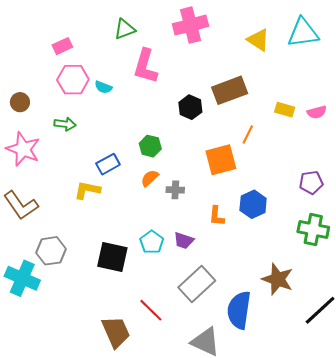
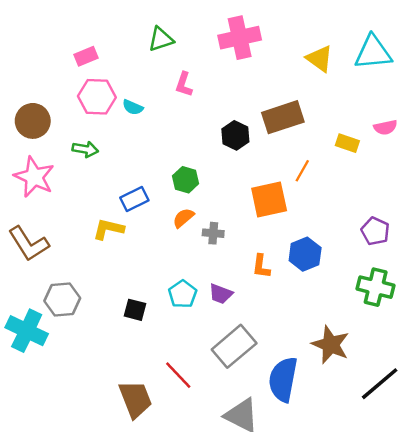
pink L-shape: (145, 66) -> (184, 84), size x0.6
brown circle: (20, 102) -> (33, 121), size x1.5
pink semicircle: (317, 112) -> (385, 127), moved
purple pentagon: (311, 183) -> (375, 231), turned 30
black square: (112, 257) -> (135, 310), size x0.6

